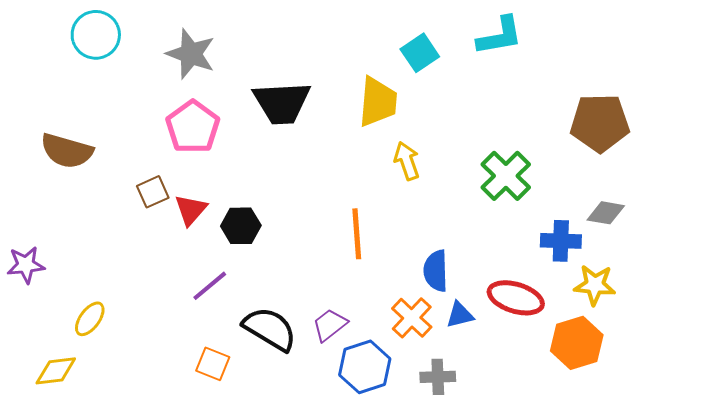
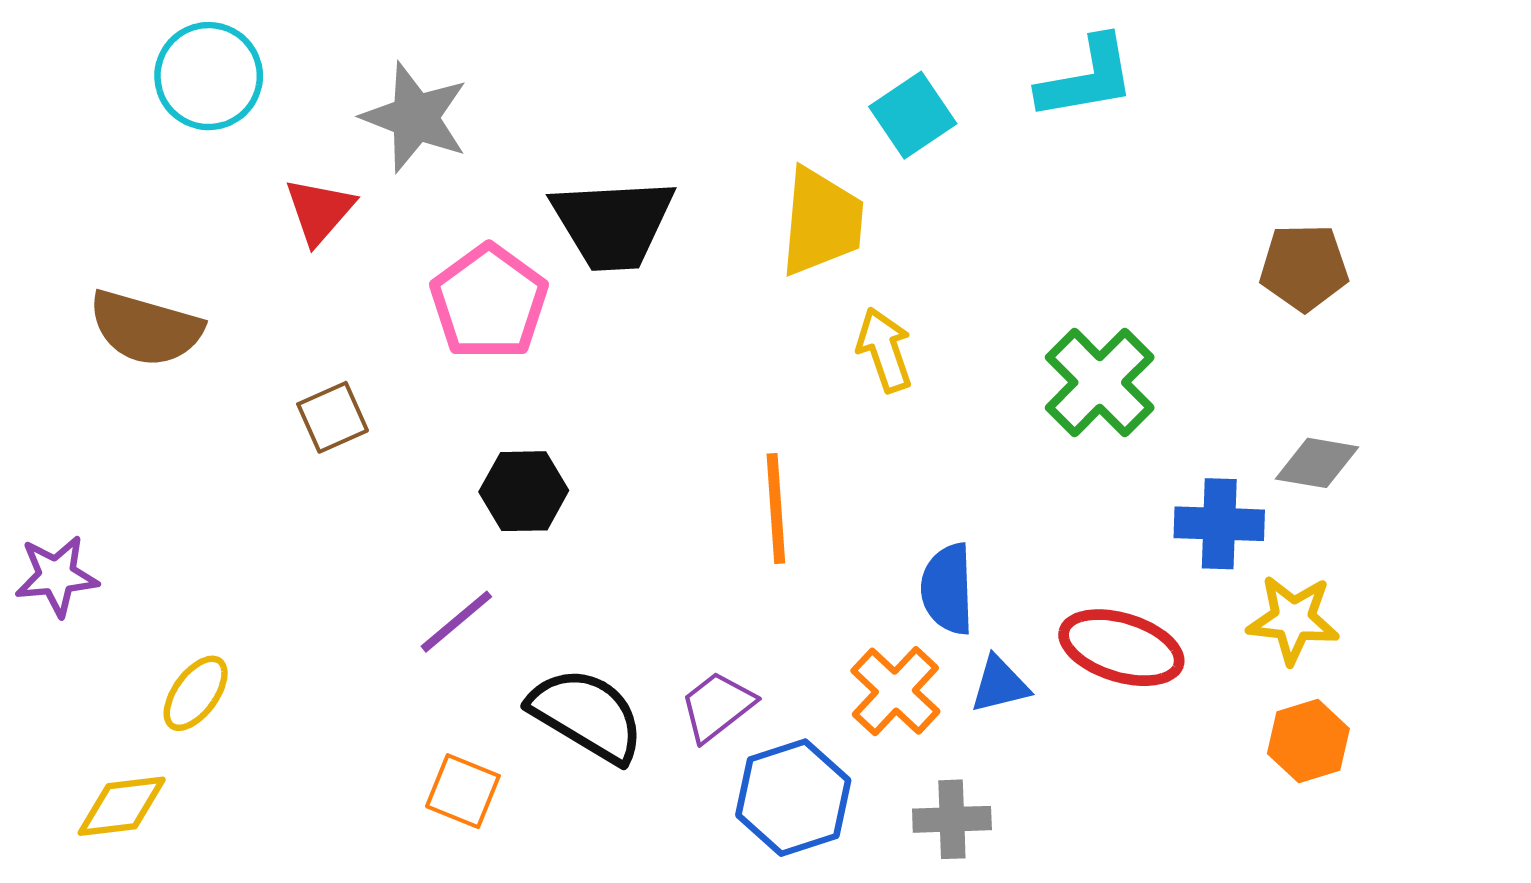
brown pentagon: (600, 123) -> (1304, 267), size x0.7
pink pentagon: (193, 127) -> (489, 302), moved
red triangle: (191, 210) -> (319, 211), moved
orange hexagon: (577, 343) -> (1308, 741), moved, size x0.7

